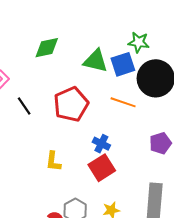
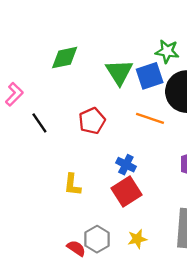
green triangle: (96, 61) -> (119, 72), turned 44
red pentagon: (71, 104) -> (92, 121), size x0.7

